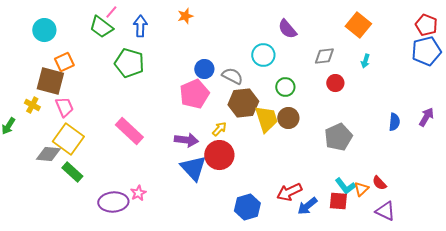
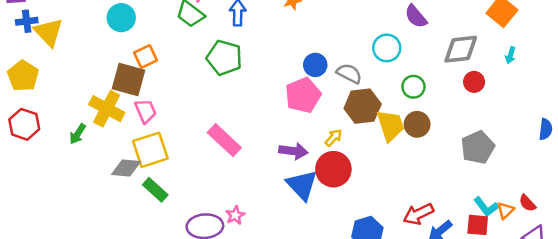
gray diamond: (324, 56) -> (461, 49), size x1.4
yellow cross: (32, 105) -> (107, 109), size x1.8
yellow square: (68, 139) -> (150, 150), turned 36

